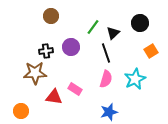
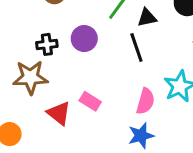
black triangle: (113, 33) -> (147, 18), turned 32
pink semicircle: (106, 79) -> (145, 101), moved
red triangle: (54, 97) -> (59, 113), turned 30

